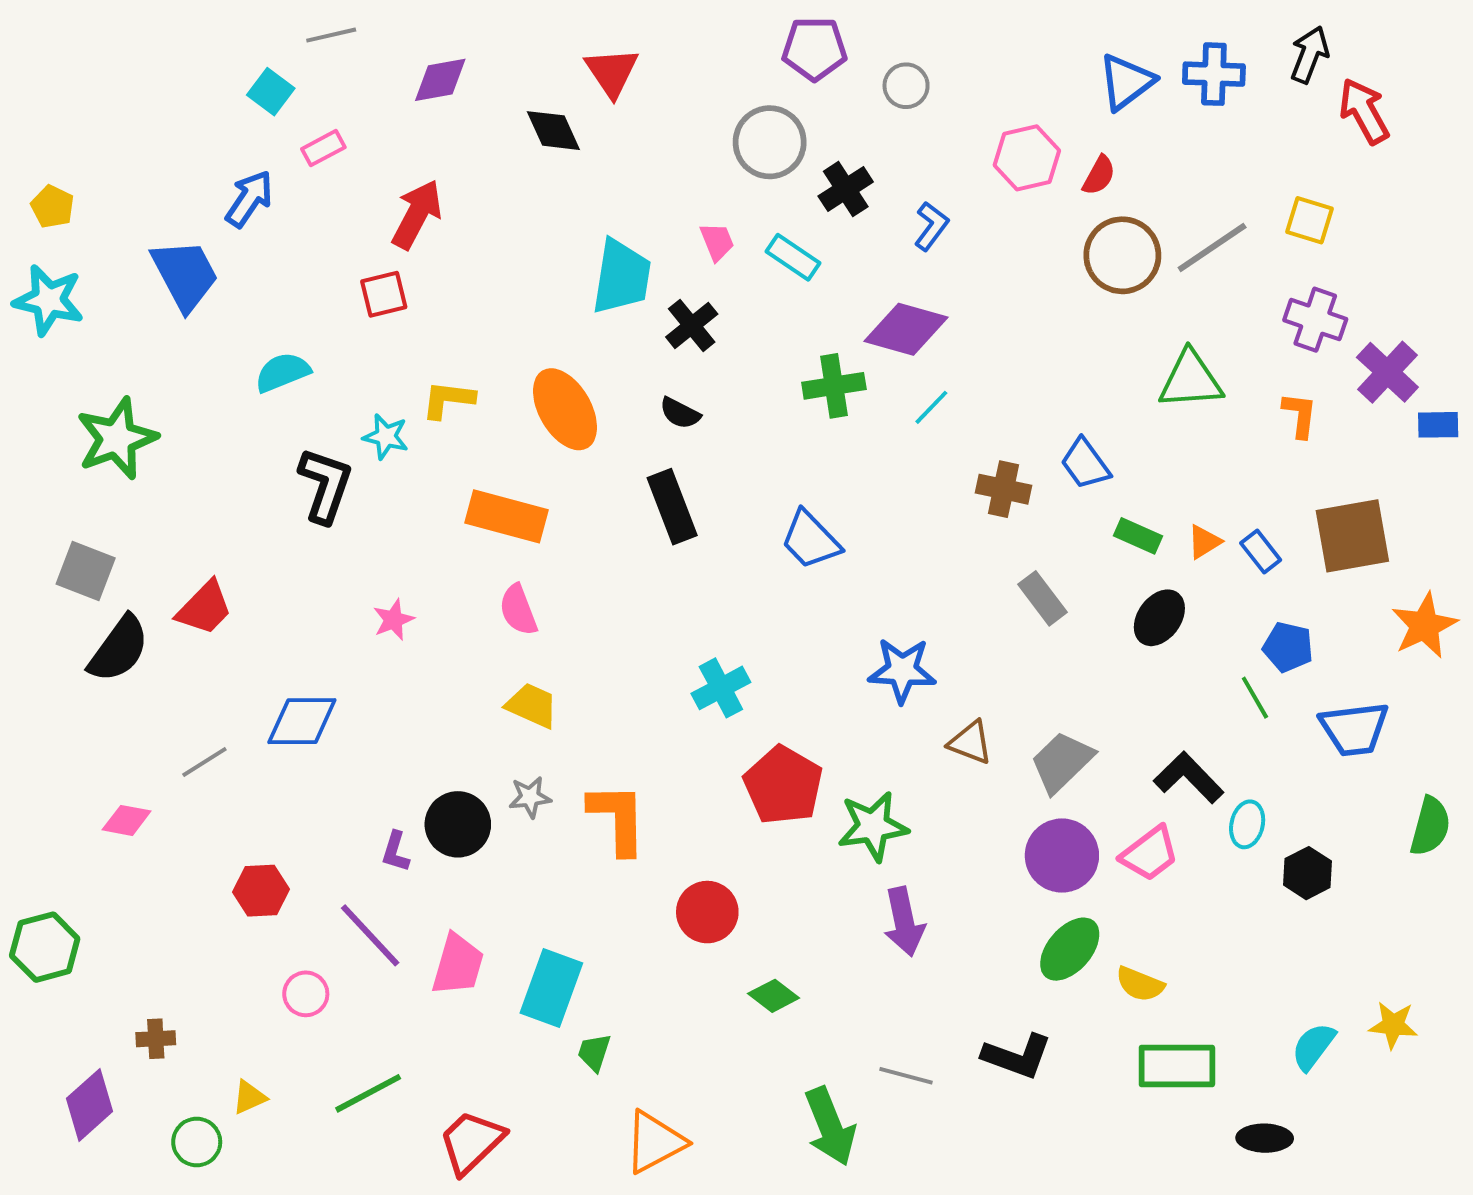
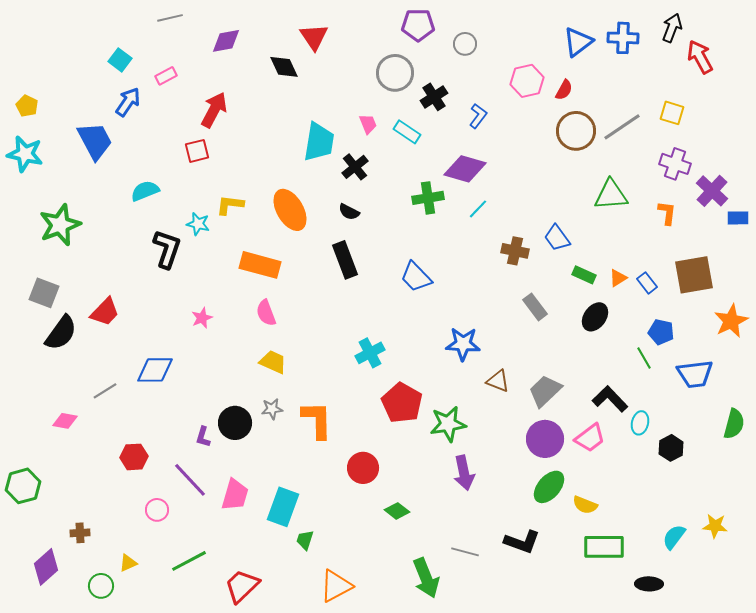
cyan square: (271, 92) -> (120, 60), moved

